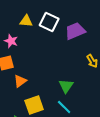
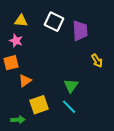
yellow triangle: (26, 21) -> (21, 21), moved
purple trapezoid: (75, 31) -> (80, 31), turned 110

